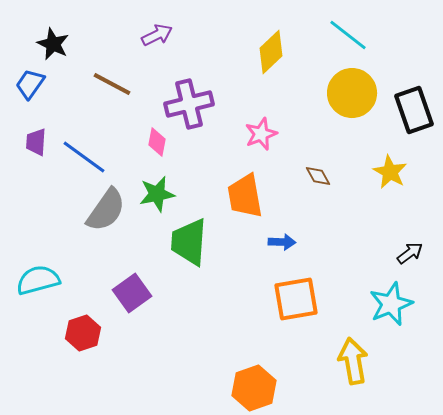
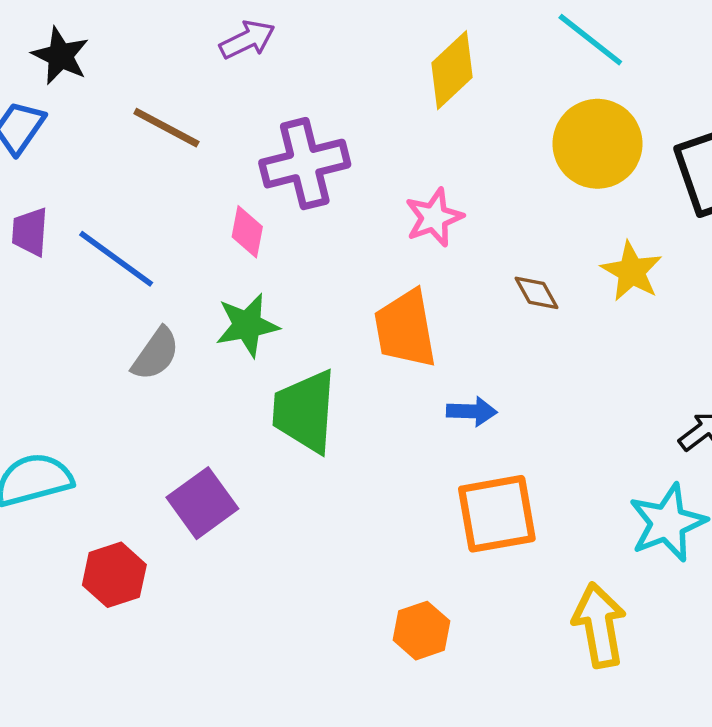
yellow star: (390, 172) -> (632, 271), moved
gray semicircle: (106, 210) -> (156, 354), size x0.7
orange hexagon: (254, 388) -> (421, 631), moved, size x0.7

